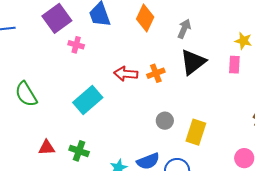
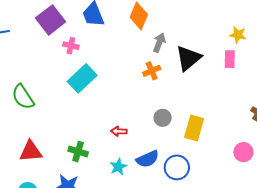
gray arrow: (184, 29) -> (159, 43), moved
red arrow: (126, 74) -> (119, 131), moved, size x0.7
cyan rectangle: (88, 100) -> (82, 78), moved
red triangle: (47, 148) -> (31, 151), moved, size x1.4

